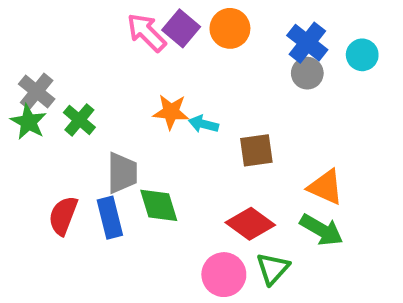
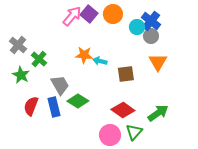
pink arrow: (147, 32) -> (72, 16), turned 85
cyan circle: (362, 55) -> (137, 27), moved
green star: (28, 122) -> (21, 75), moved
gray trapezoid: (122, 173) -> (60, 85), turned -30
orange triangle: (326, 187) -> (158, 62), moved, turned 36
green diamond: (159, 205) -> (78, 101), turned -40
green arrow: (322, 230) -> (158, 113), turned -65

